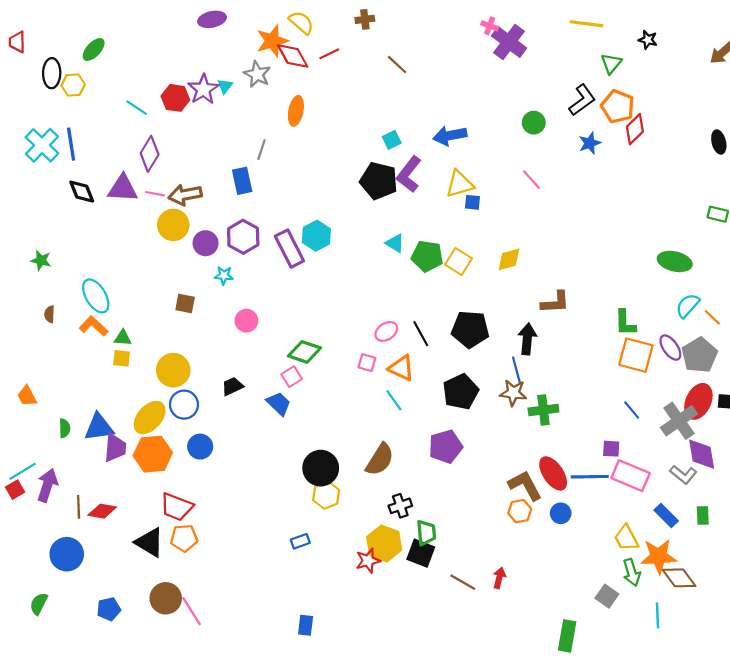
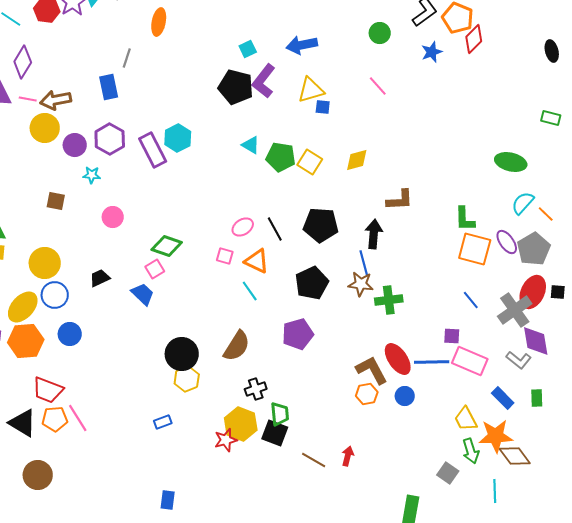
pink line: (192, 611) -> (78, 418), moved

